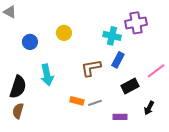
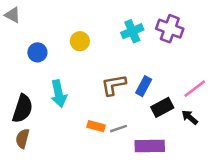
purple cross: (136, 23) -> (170, 29), turned 30
cyan cross: (112, 36) -> (132, 31), moved, turned -36
blue rectangle: (118, 60) -> (144, 86), moved
black arrow: (149, 108) -> (190, 117), moved, turned 104
purple rectangle: (120, 117) -> (150, 146), size x1.6

